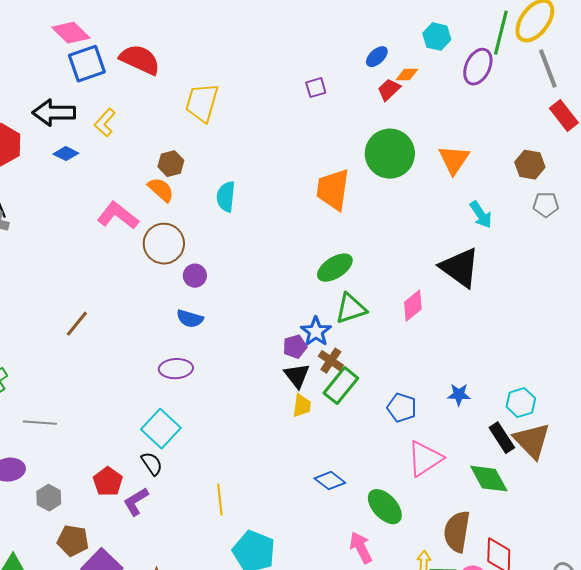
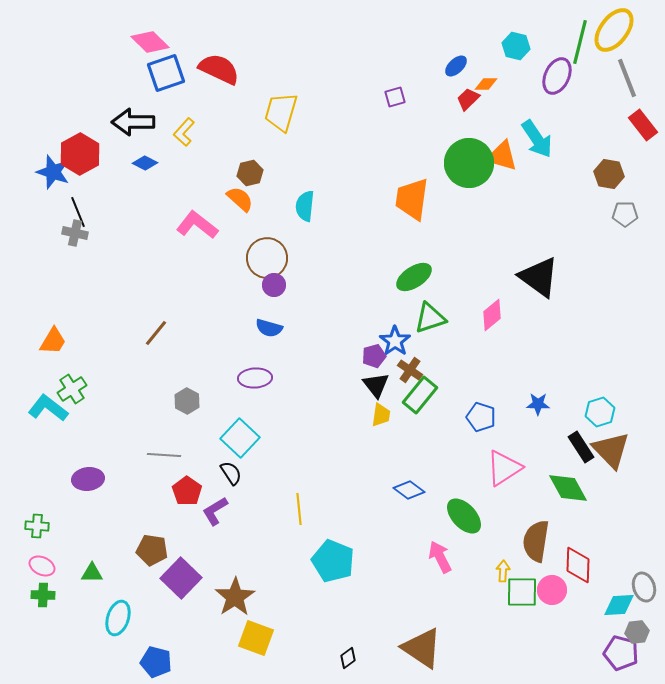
orange triangle: (454, 160) -> (502, 156), moved, turned -48
cyan arrow: (481, 215) -> (537, 139), moved, size x1.4
brown circle: (164, 244) -> (267, 258), moved
gray line: (40, 423) -> (164, 455), moved
gray hexagon: (49, 498) -> (187, 401), moved

